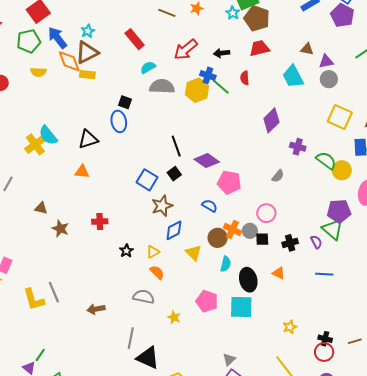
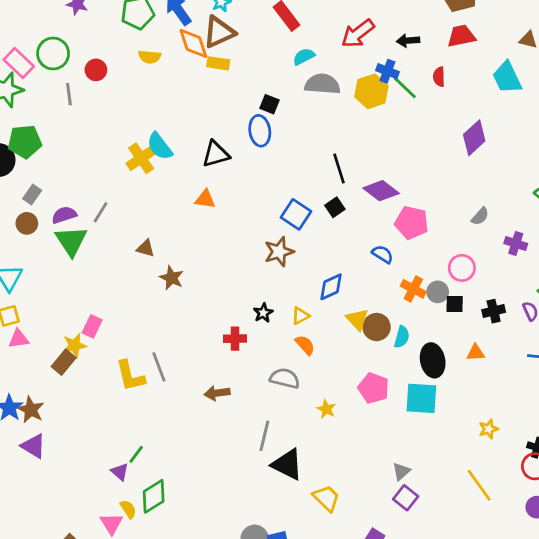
purple cross: (298, 147) -> (516, 244), moved
brown star: (162, 206) -> (279, 252), moved
red cross: (100, 221) -> (235, 339), moved
brown circle: (218, 238) -> (377, 327), moved
orange triangle: (279, 273) -> (476, 353), turned -32

